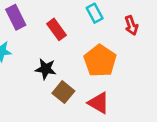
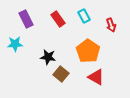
red rectangle: (57, 29) -> (58, 19), moved
red triangle: (99, 103) -> (96, 77), moved

